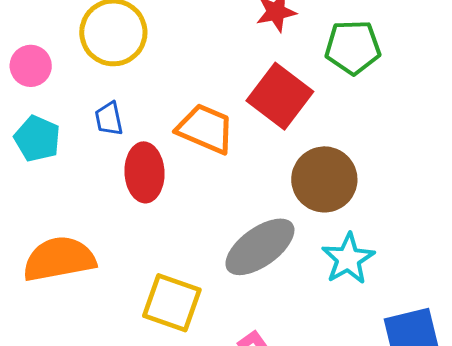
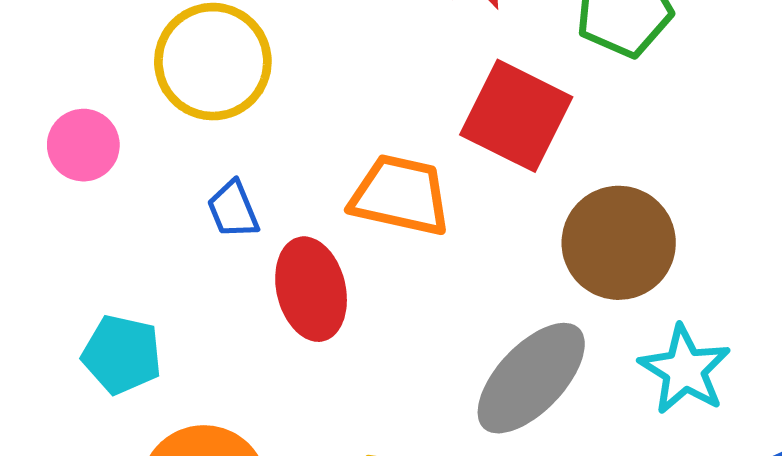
cyan pentagon: (37, 139) -> (122, 354), moved

